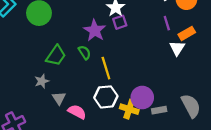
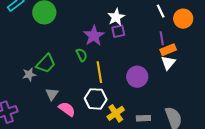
orange rectangle: (187, 33) -> (168, 50), moved
green trapezoid: (56, 56) -> (46, 64), moved
gray star: (42, 81) -> (29, 75), moved
purple circle: (142, 98) -> (137, 77), moved
yellow cross: (129, 109) -> (116, 113), turned 30

